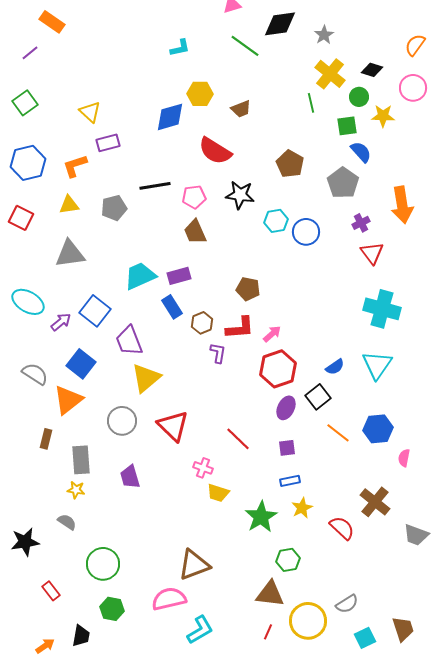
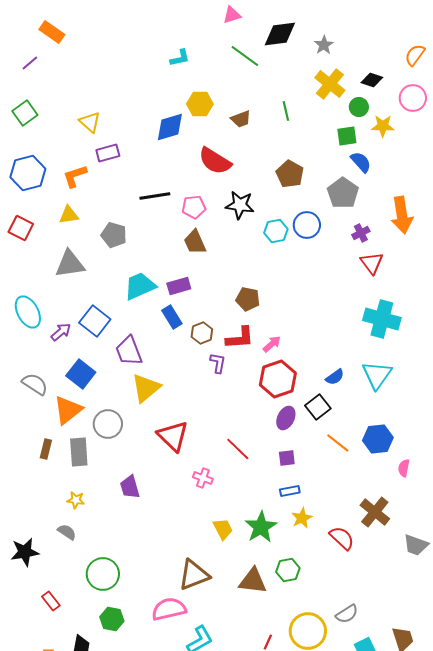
green line: (311, 103) -> (286, 111), moved
gray pentagon: (114, 208) -> (114, 235), moved, turned 30
blue circle: (306, 232) -> (307, 225), moved
cyan ellipse: (28, 302) -> (28, 312), turned 32
gray circle: (122, 421) -> (108, 424), moved
gray rectangle: (81, 460) -> (79, 452), moved
yellow trapezoid: (218, 493) -> (223, 529), moved, turned -135
brown triangle: (270, 594) -> (253, 581), moved

